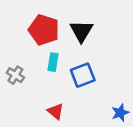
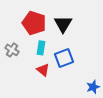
gray cross: (15, 75) -> (12, 50), moved
red triangle: (55, 111) -> (43, 70), moved

